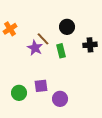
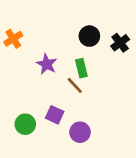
brown line: (43, 39) -> (75, 85), moved
black cross: (90, 45) -> (120, 43), moved, turned -32
purple square: (41, 86) -> (55, 115), turned 32

